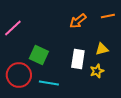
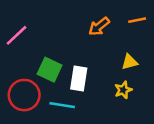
white rectangle: (78, 59) -> (79, 79), moved

